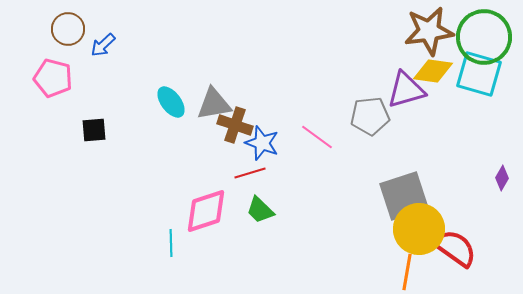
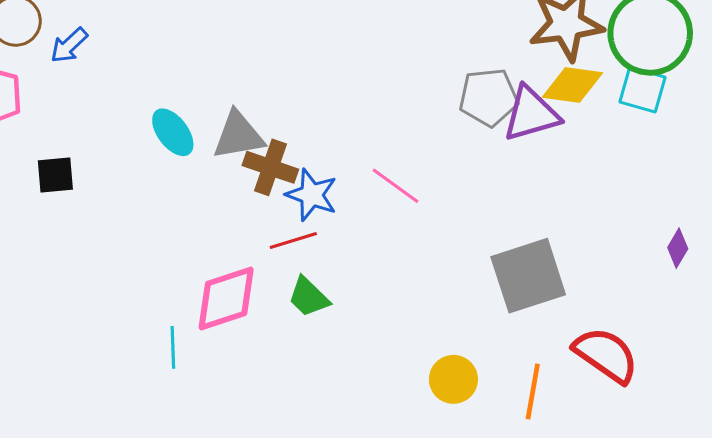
cyan square: (479, 74) -> (643, 90), size x0.7
gray pentagon: (370, 116) -> (489, 97), moved
yellow circle: (419, 229) -> (453, 379), moved, size x0.6

